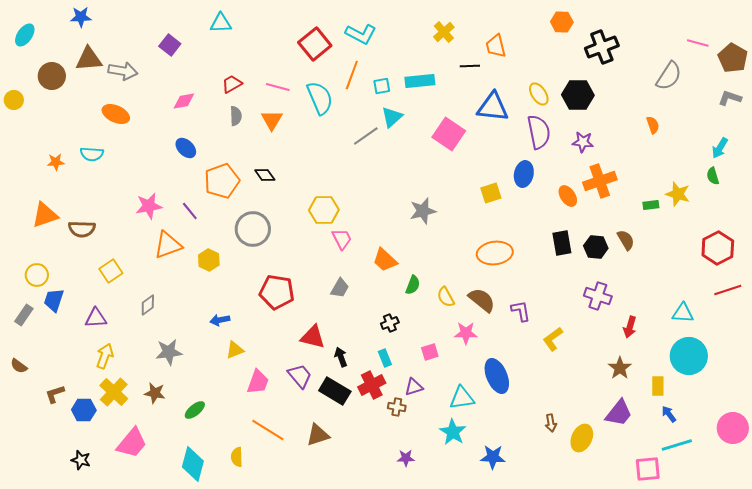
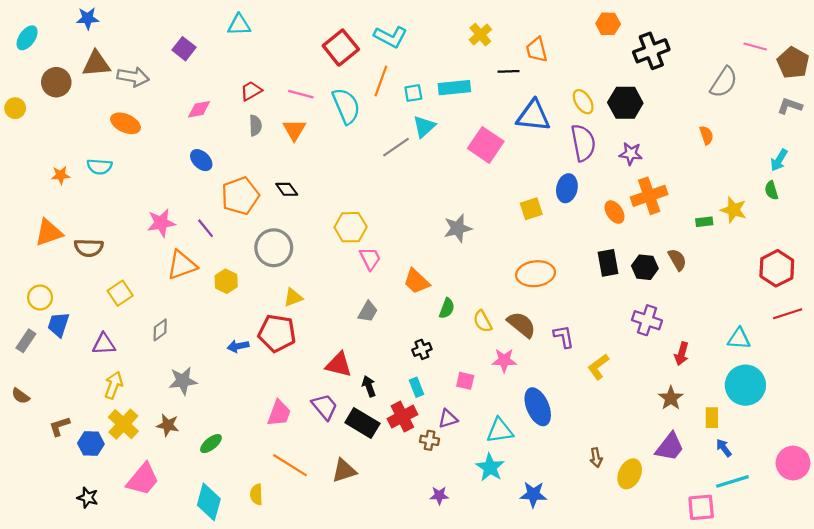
red pentagon: (277, 292) -> (277, 333), moved
yellow triangle: (235, 350) -> (293, 297), moved
pink square: (430, 352) -> (465, 381), turned 30

